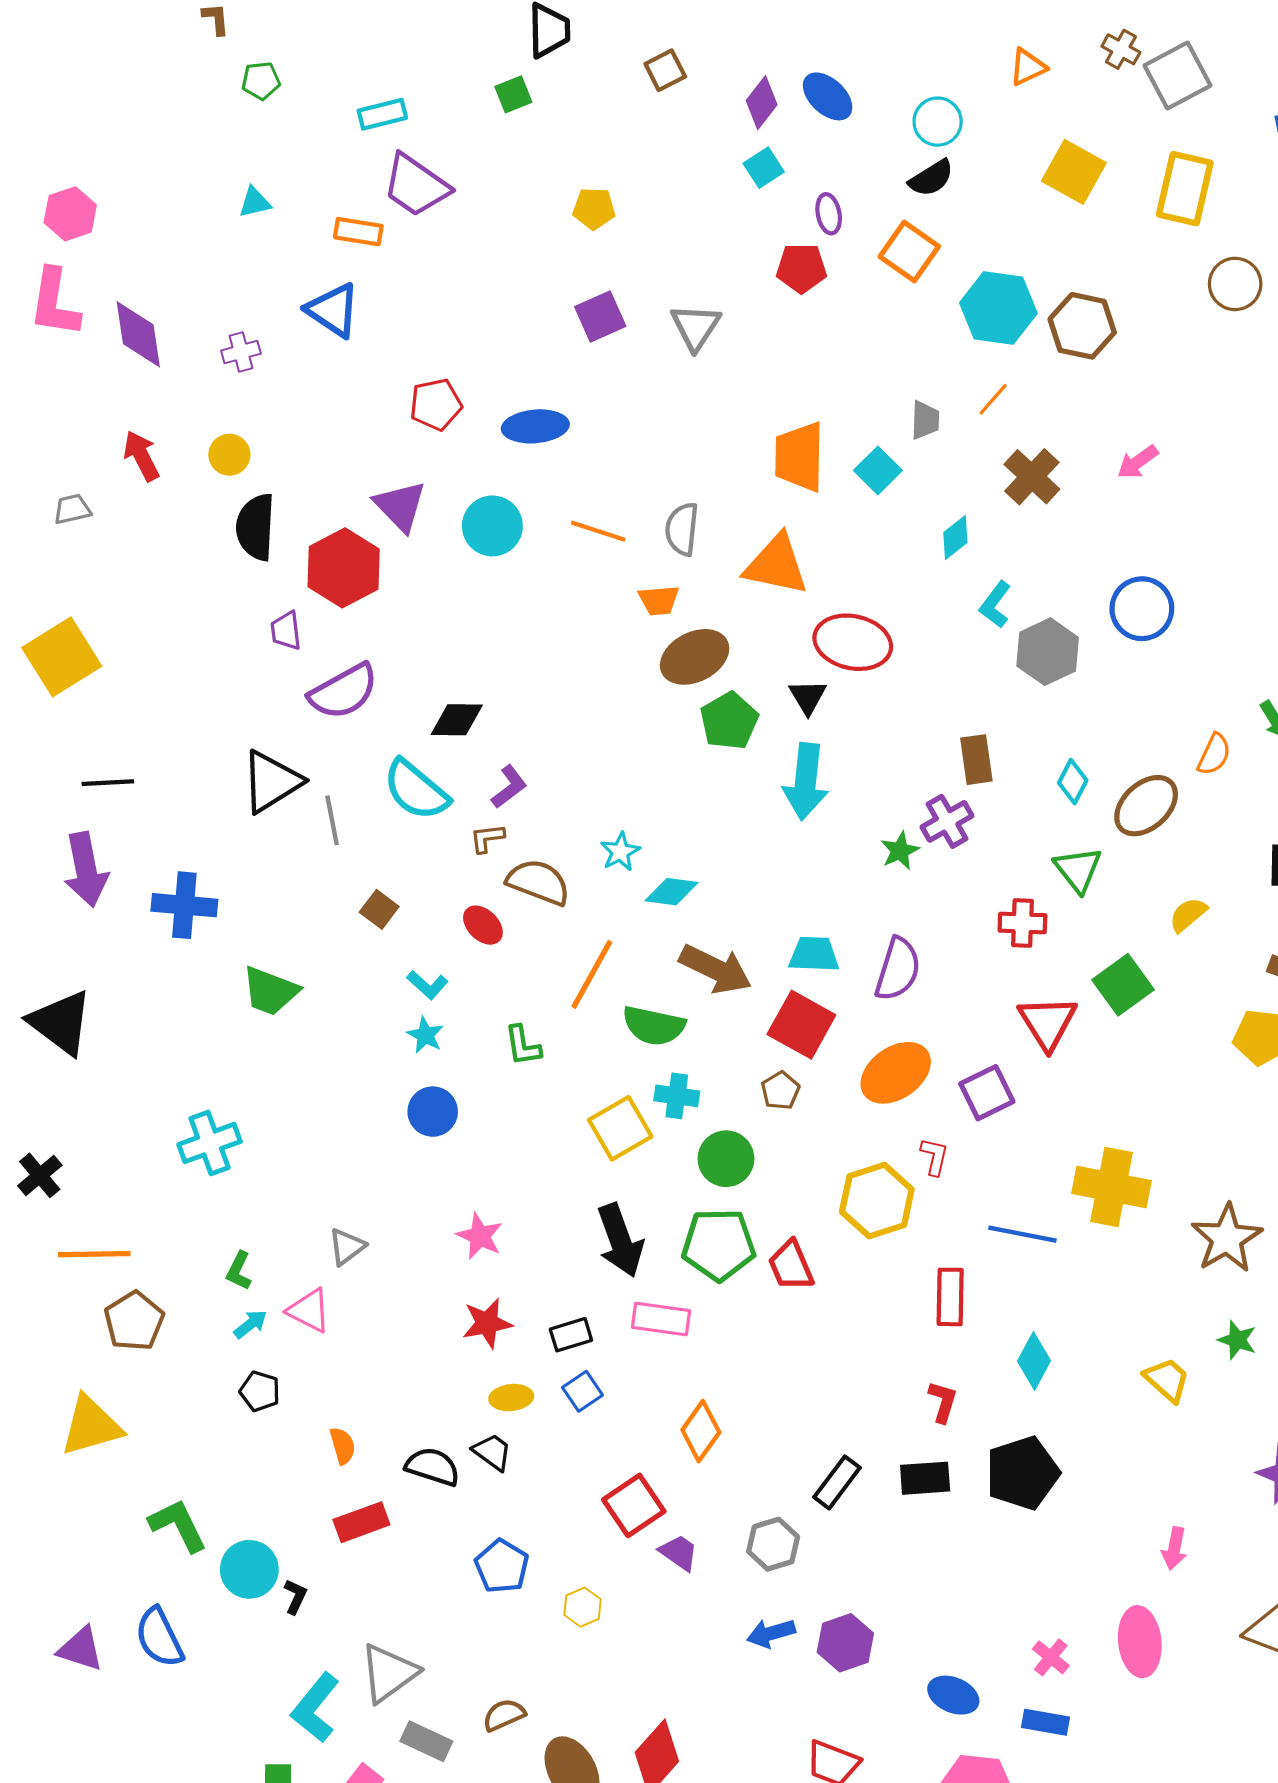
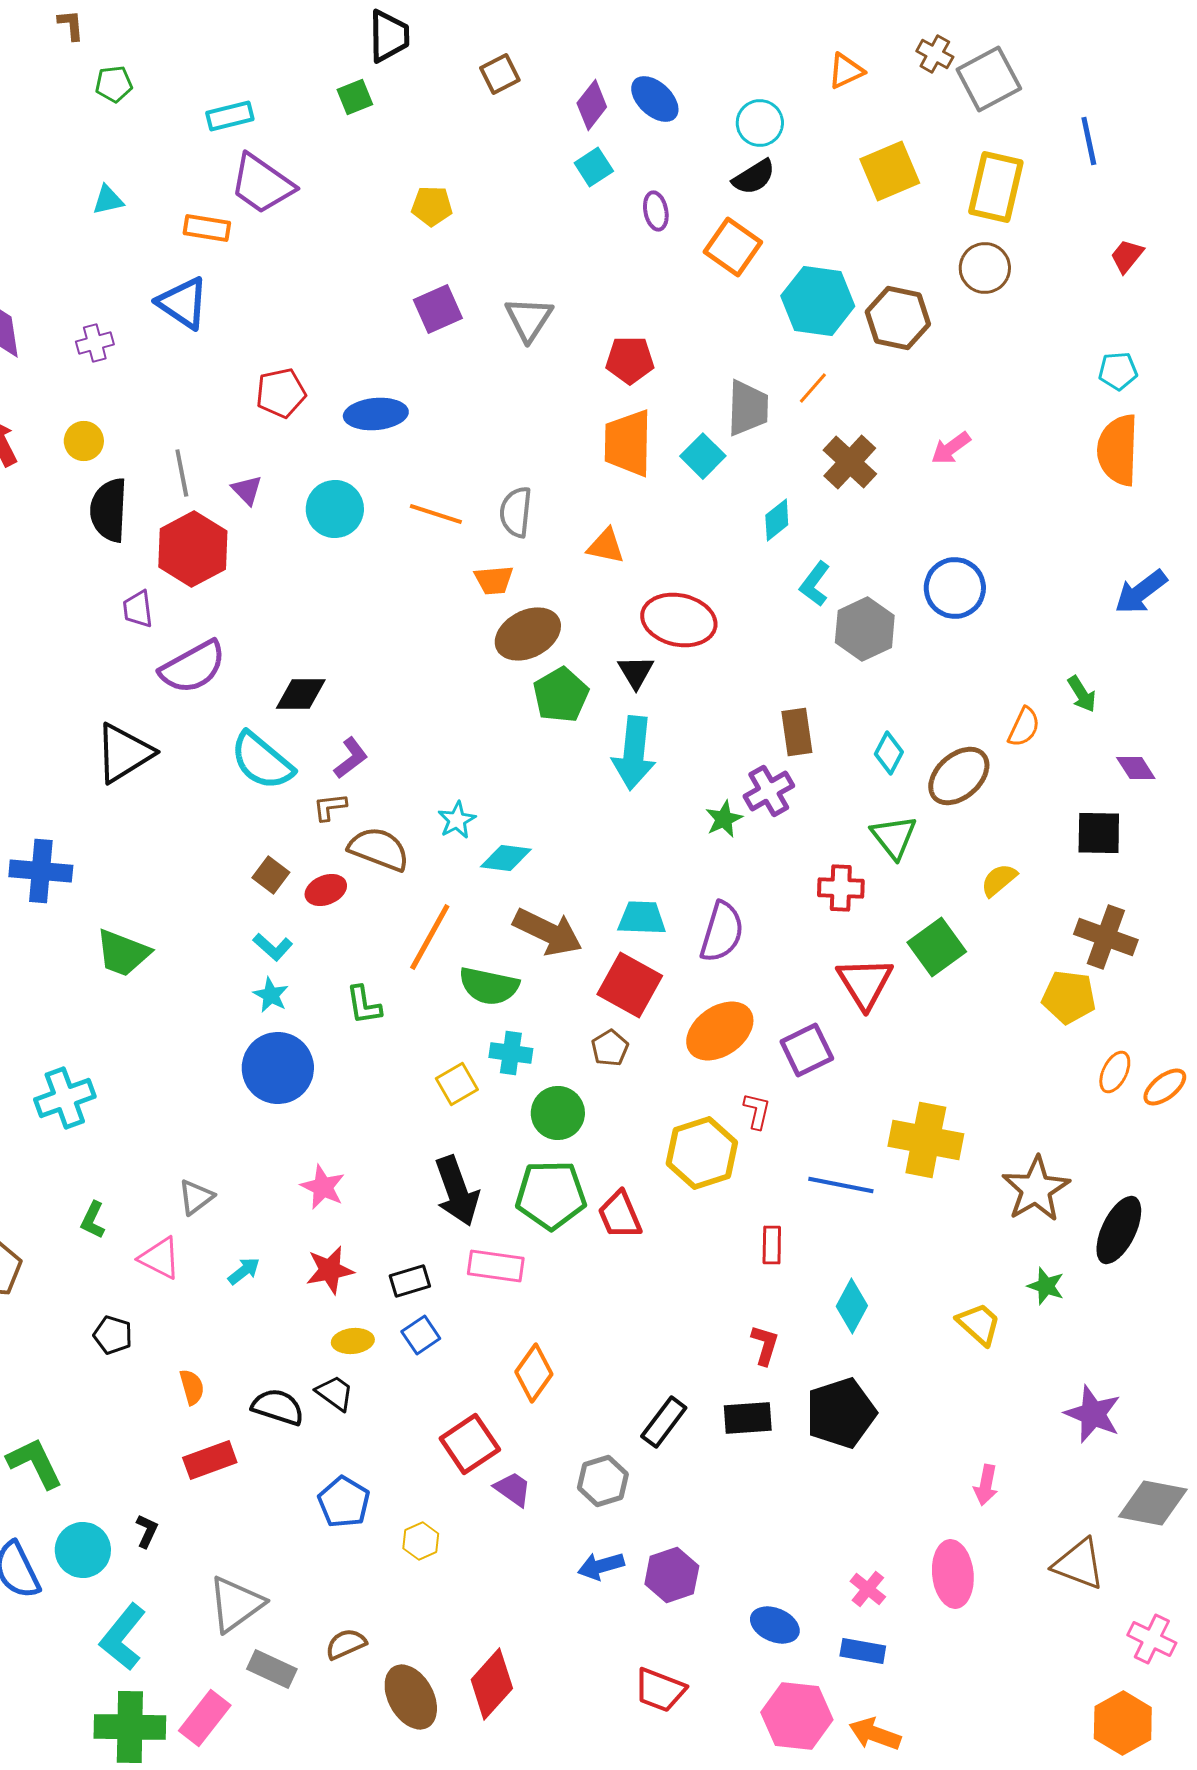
yellow square: (1074, 172) -> (890, 171), turned 38
red pentagon: (801, 268) -> (630, 360), moved
brown circle: (1235, 284) -> (985, 268), moved
gray trapezoid: (925, 420) -> (748, 408), size x1.5
purple triangle: (400, 506) -> (247, 490), size x0.6
orange triangle: (776, 565) -> (606, 546), size x0.6
gray line: (332, 820) -> (182, 473), moved
brown square: (379, 909) -> (271, 875), moved
red ellipse: (483, 925) -> (326, 890), turned -66
blue circle: (433, 1112) -> (278, 1068), size x1.5
yellow square: (620, 1128) -> (457, 1084), size x0.7
red rectangle: (950, 1297) -> (772, 1245), size x0.7
cyan arrow: (250, 1324) -> (244, 1271), moved
cyan circle: (249, 1569) -> (83, 1550), moved
cyan L-shape: (315, 1708) -> (123, 1637), moved

